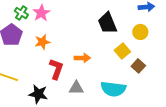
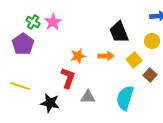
orange star: (42, 42) -> (78, 56), moved
orange arrow: (82, 58) -> (106, 56), moved
cyan semicircle: (113, 89) -> (125, 98), turned 100

